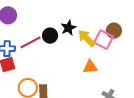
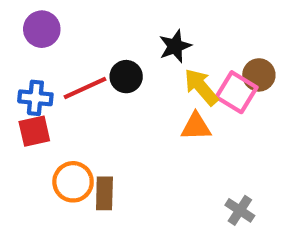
black star: (68, 28) -> (175, 46), moved
orange triangle: (90, 67) -> (196, 127), moved

